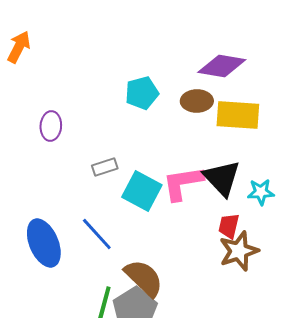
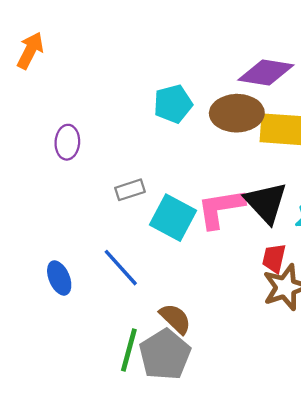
brown ellipse: (197, 101) -> (237, 113), size x1.4
blue ellipse: (44, 243) -> (59, 278), size x0.6
brown semicircle: (144, 278) -> (175, 319), size x0.7

